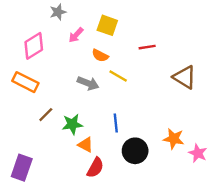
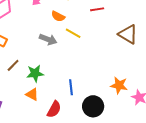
blue line: (116, 123) -> (71, 87), moved
orange triangle: (86, 145) -> (32, 94), moved
black circle: (135, 151) -> (93, 106), moved

